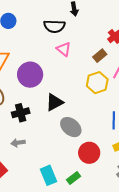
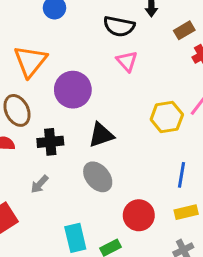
brown rectangle: (100, 56) -> (184, 30), moved
gray ellipse: (71, 127) -> (98, 177), moved
gray arrow: (18, 143) -> (40, 184), turned -48

